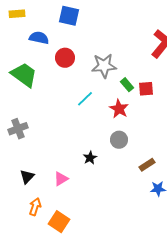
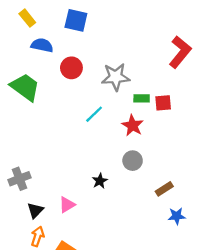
yellow rectangle: (17, 14) -> (27, 18), moved, turned 56
green rectangle: (127, 85) -> (142, 98), turned -48
gray cross: (18, 129) -> (19, 179), moved
black triangle: (27, 177) -> (35, 210), moved

